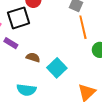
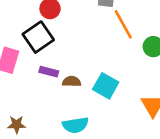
purple rectangle: (11, 43) -> (49, 72), moved

